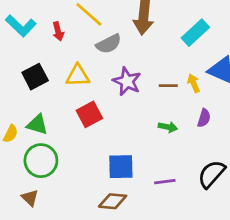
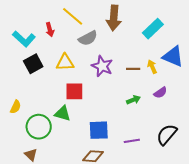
cyan L-shape: (21, 26) -> (24, 39), moved
red square: (89, 114) -> (74, 91), turned 30
purple semicircle: (204, 118) -> (160, 93), turned 40
green triangle: (37, 125) -> (63, 113), moved
green arrow: (168, 127) -> (133, 100), turned -32

